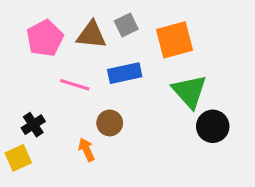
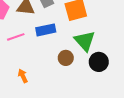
pink line: (75, 85) -> (16, 37), turned -36
brown circle: (110, 123) -> (66, 58), moved

